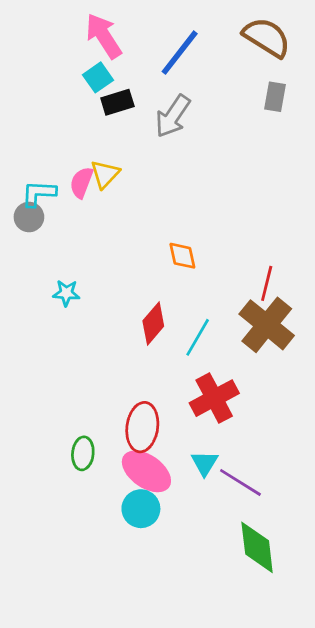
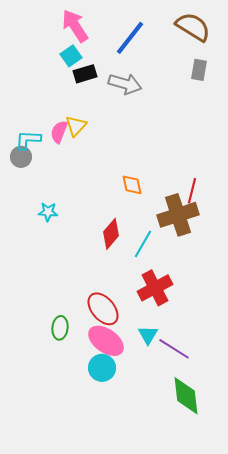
gray arrow: (173, 116) -> (125, 84), turned -108
red line: (267, 283) -> (192, 191), moved
brown cross: (267, 325) -> (178, 215), moved, turned 33
red ellipse: (142, 427) -> (103, 309), turned -48

